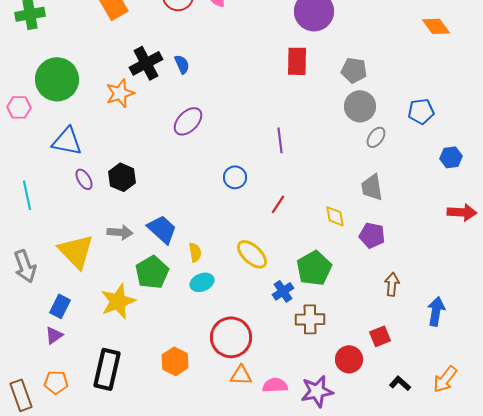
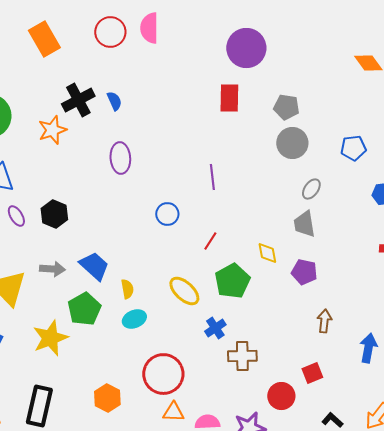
purple ellipse: (188, 121) -> (120, 158), turned -48
gray ellipse: (376, 137) -> (311, 189), moved
green pentagon: (314, 268) -> (232, 281), moved

